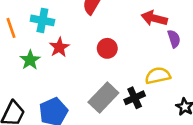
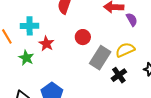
gray rectangle: (103, 97) -> (100, 58), moved
black cross: (135, 98) -> (119, 75), moved

